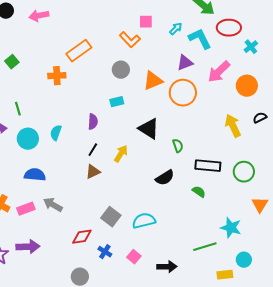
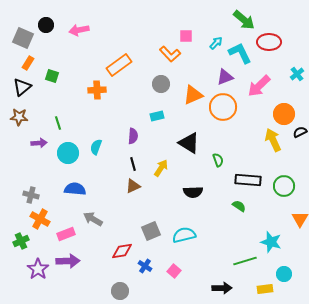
cyan cross: (251, 47) -> (297, 74), moved
green square: (12, 62) -> (52, 76), turned -32
orange circle: (247, 86) -> (284, 114), moved
black line: (93, 150) -> (133, 164), turned -48
black semicircle: (165, 178) -> (193, 192), moved, turned 30
pink rectangle: (26, 209) -> (66, 234), moved
gray square: (111, 217) -> (151, 231), turned 30
black arrow: (167, 267) -> (222, 288), moved

